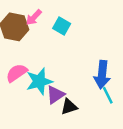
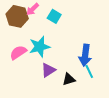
cyan star: (39, 81) -> (40, 47), moved
black triangle: (69, 107) -> (69, 79), moved

